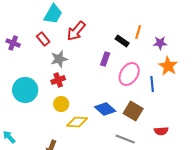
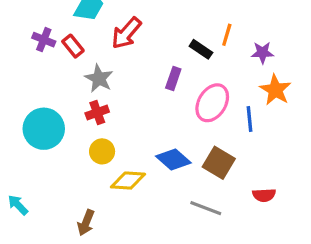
purple cross: (13, 43) -> (44, 40), moved
gray star: (59, 59) -> (99, 78), turned -30

